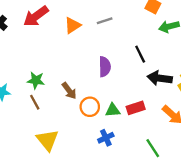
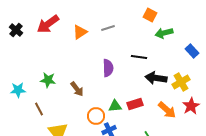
black line: (140, 54) -> (139, 57), turned -56
brown line: (35, 102) -> (39, 109), moved
orange circle: (90, 107) -> (96, 116), moved

